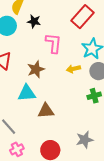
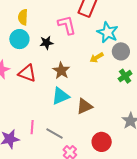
black star: (34, 21) -> (46, 43), moved
pink L-shape: (54, 43) -> (67, 25), moved

